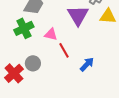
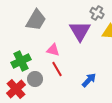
green cross: (24, 28) -> (21, 61), moved
red line: (64, 50) -> (57, 69), moved

